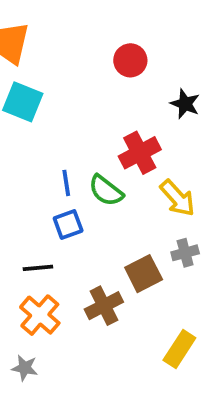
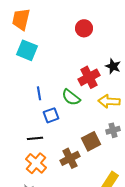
black star: (185, 104) -> (113, 66), moved
blue line: (66, 183) -> (39, 93), moved
yellow arrow: (178, 198) -> (109, 101), turned 135

